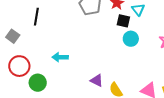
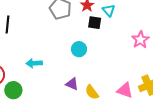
cyan circle: (131, 39) -> (79, 49), moved

